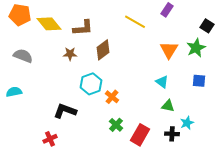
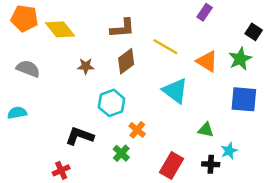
yellow line: (135, 22) -> (165, 47), moved
brown L-shape: (83, 28) -> (122, 28), moved
orange triangle: (169, 50) -> (207, 61), turned -30
blue square: (199, 81) -> (244, 99), size x1.6
cyan triangle: (162, 82) -> (175, 91), moved, size x1.6
orange cross: (112, 97) -> (137, 130), moved
green cross: (116, 125) -> (121, 153), moved

